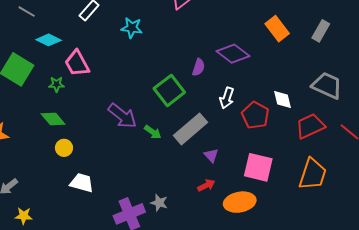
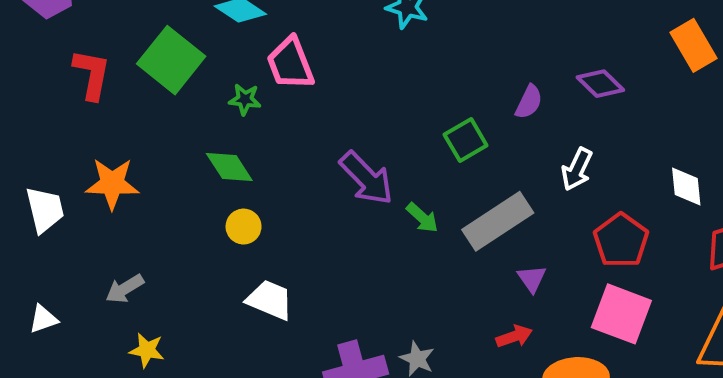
purple diamond: (233, 54) -> (600, 84), size x0.7
green square: (169, 90) -> (466, 140), size x0.7
red pentagon: (255, 115) -> (621, 240), moved

